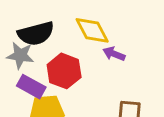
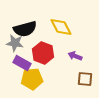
purple arrow: (114, 54) -> (75, 56), moved

